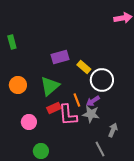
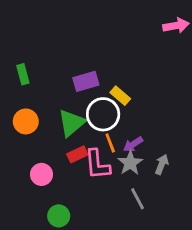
green rectangle: (12, 42) -> (23, 74), moved
white circle: (102, 80) -> (103, 114), moved
gray star: (91, 114) -> (130, 163), turned 30
gray arrow: (113, 130) -> (162, 164), moved
gray line: (100, 149) -> (137, 199), moved

